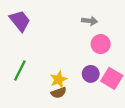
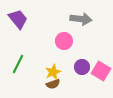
gray arrow: (90, 21) -> (81, 19), size x1.5
pink circle: (101, 44) -> (64, 41), moved

